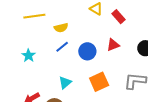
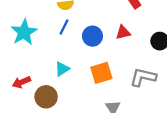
blue line: (62, 47) -> (64, 27), turned -32
cyan star: (29, 56) -> (24, 32), size x1.6

